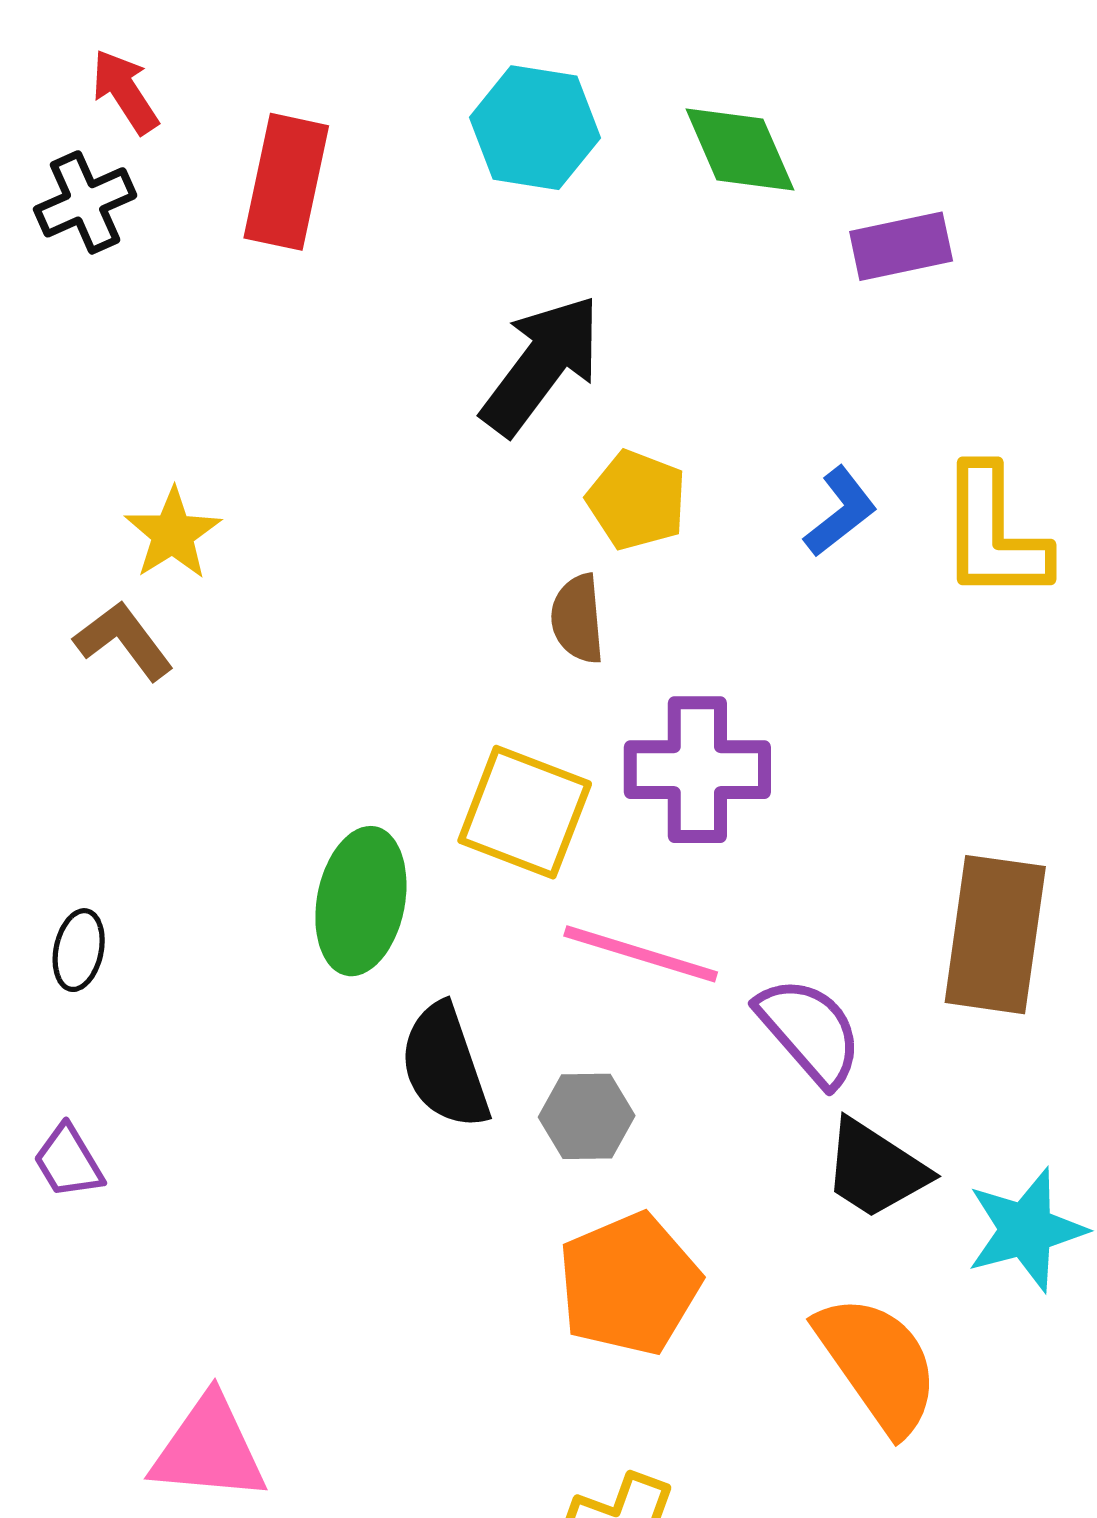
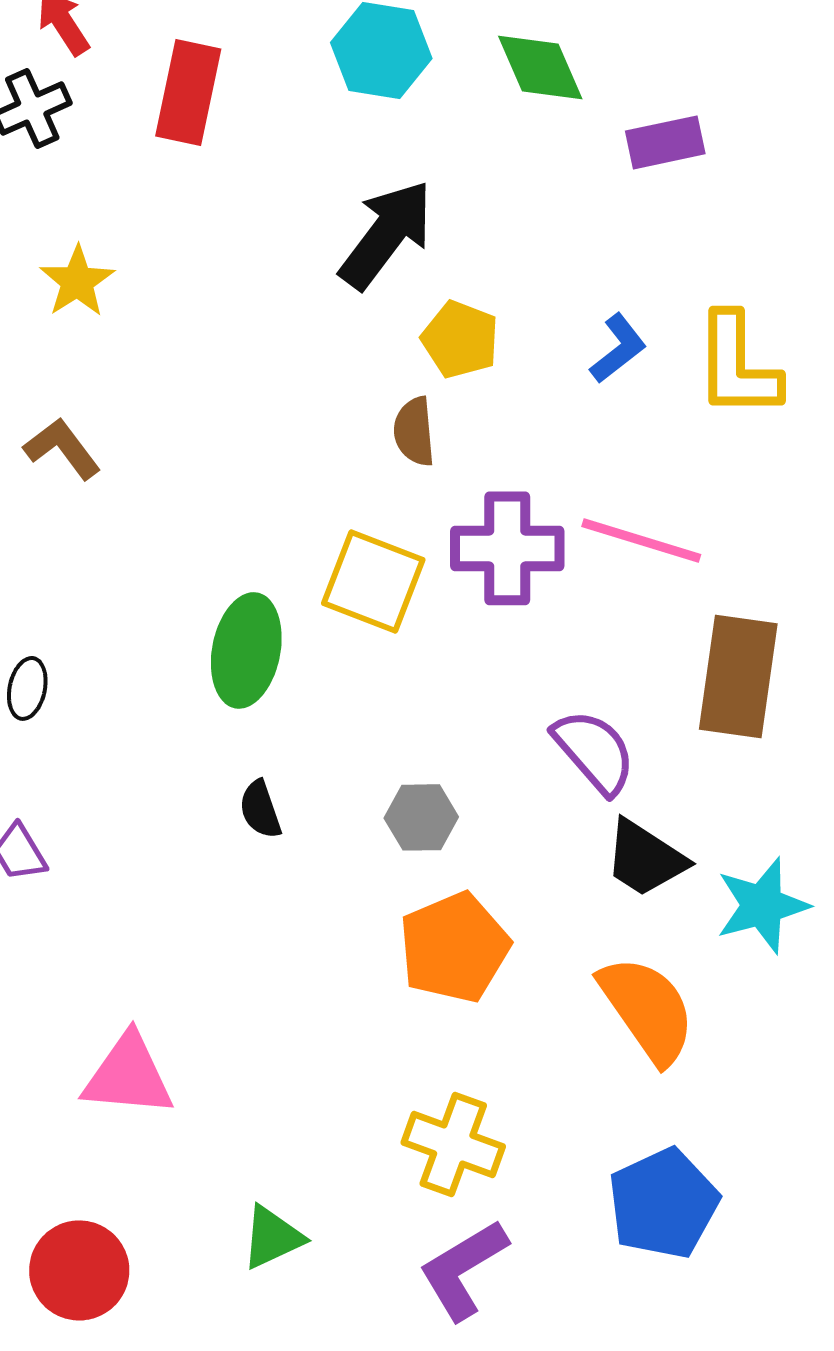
yellow star: (173, 534) -> (77, 281), moved
pink line: (641, 954) -> (641, 540), moved
black semicircle: (445, 1066) -> (260, 809), moved, size x0.6

